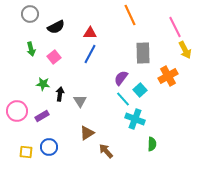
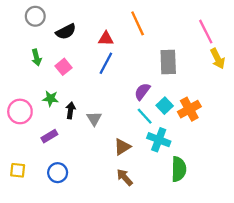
orange line: (130, 15) -> (138, 23), moved
orange cross: (168, 76) -> (189, 109), moved
pink circle: (17, 111) -> (20, 111), moved
brown triangle: (87, 133) -> (122, 147), moved
green semicircle: (152, 144) -> (179, 169), size x1.5
yellow square: (26, 152) -> (18, 170), moved

